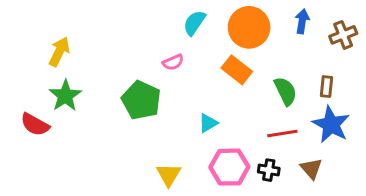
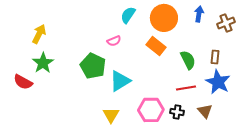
cyan triangle: (208, 123) -> (120, 81), moved, size x1.6

